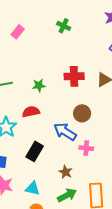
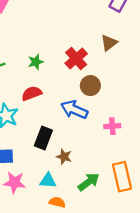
red cross: (74, 76) -> (76, 58), moved, turned -30
pink cross: (86, 148) -> (112, 126), moved
brown star: (66, 172) -> (64, 157), moved

